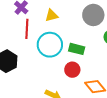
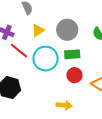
gray circle: (93, 15) -> (67, 30), moved
red line: (27, 29) -> (19, 51), turned -36

